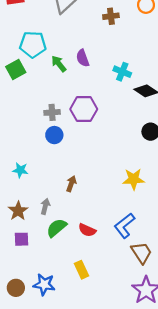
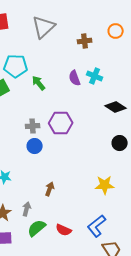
purple semicircle: (83, 58) -> (75, 78), moved
cyan cross: (122, 72) -> (95, 76), moved

